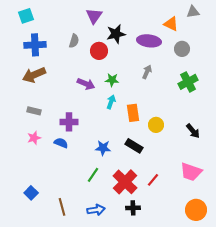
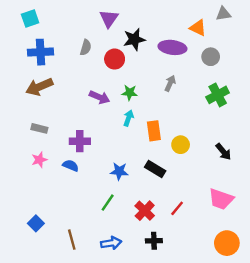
red cross: (125, 182) -> (145, 211), size x0.7

